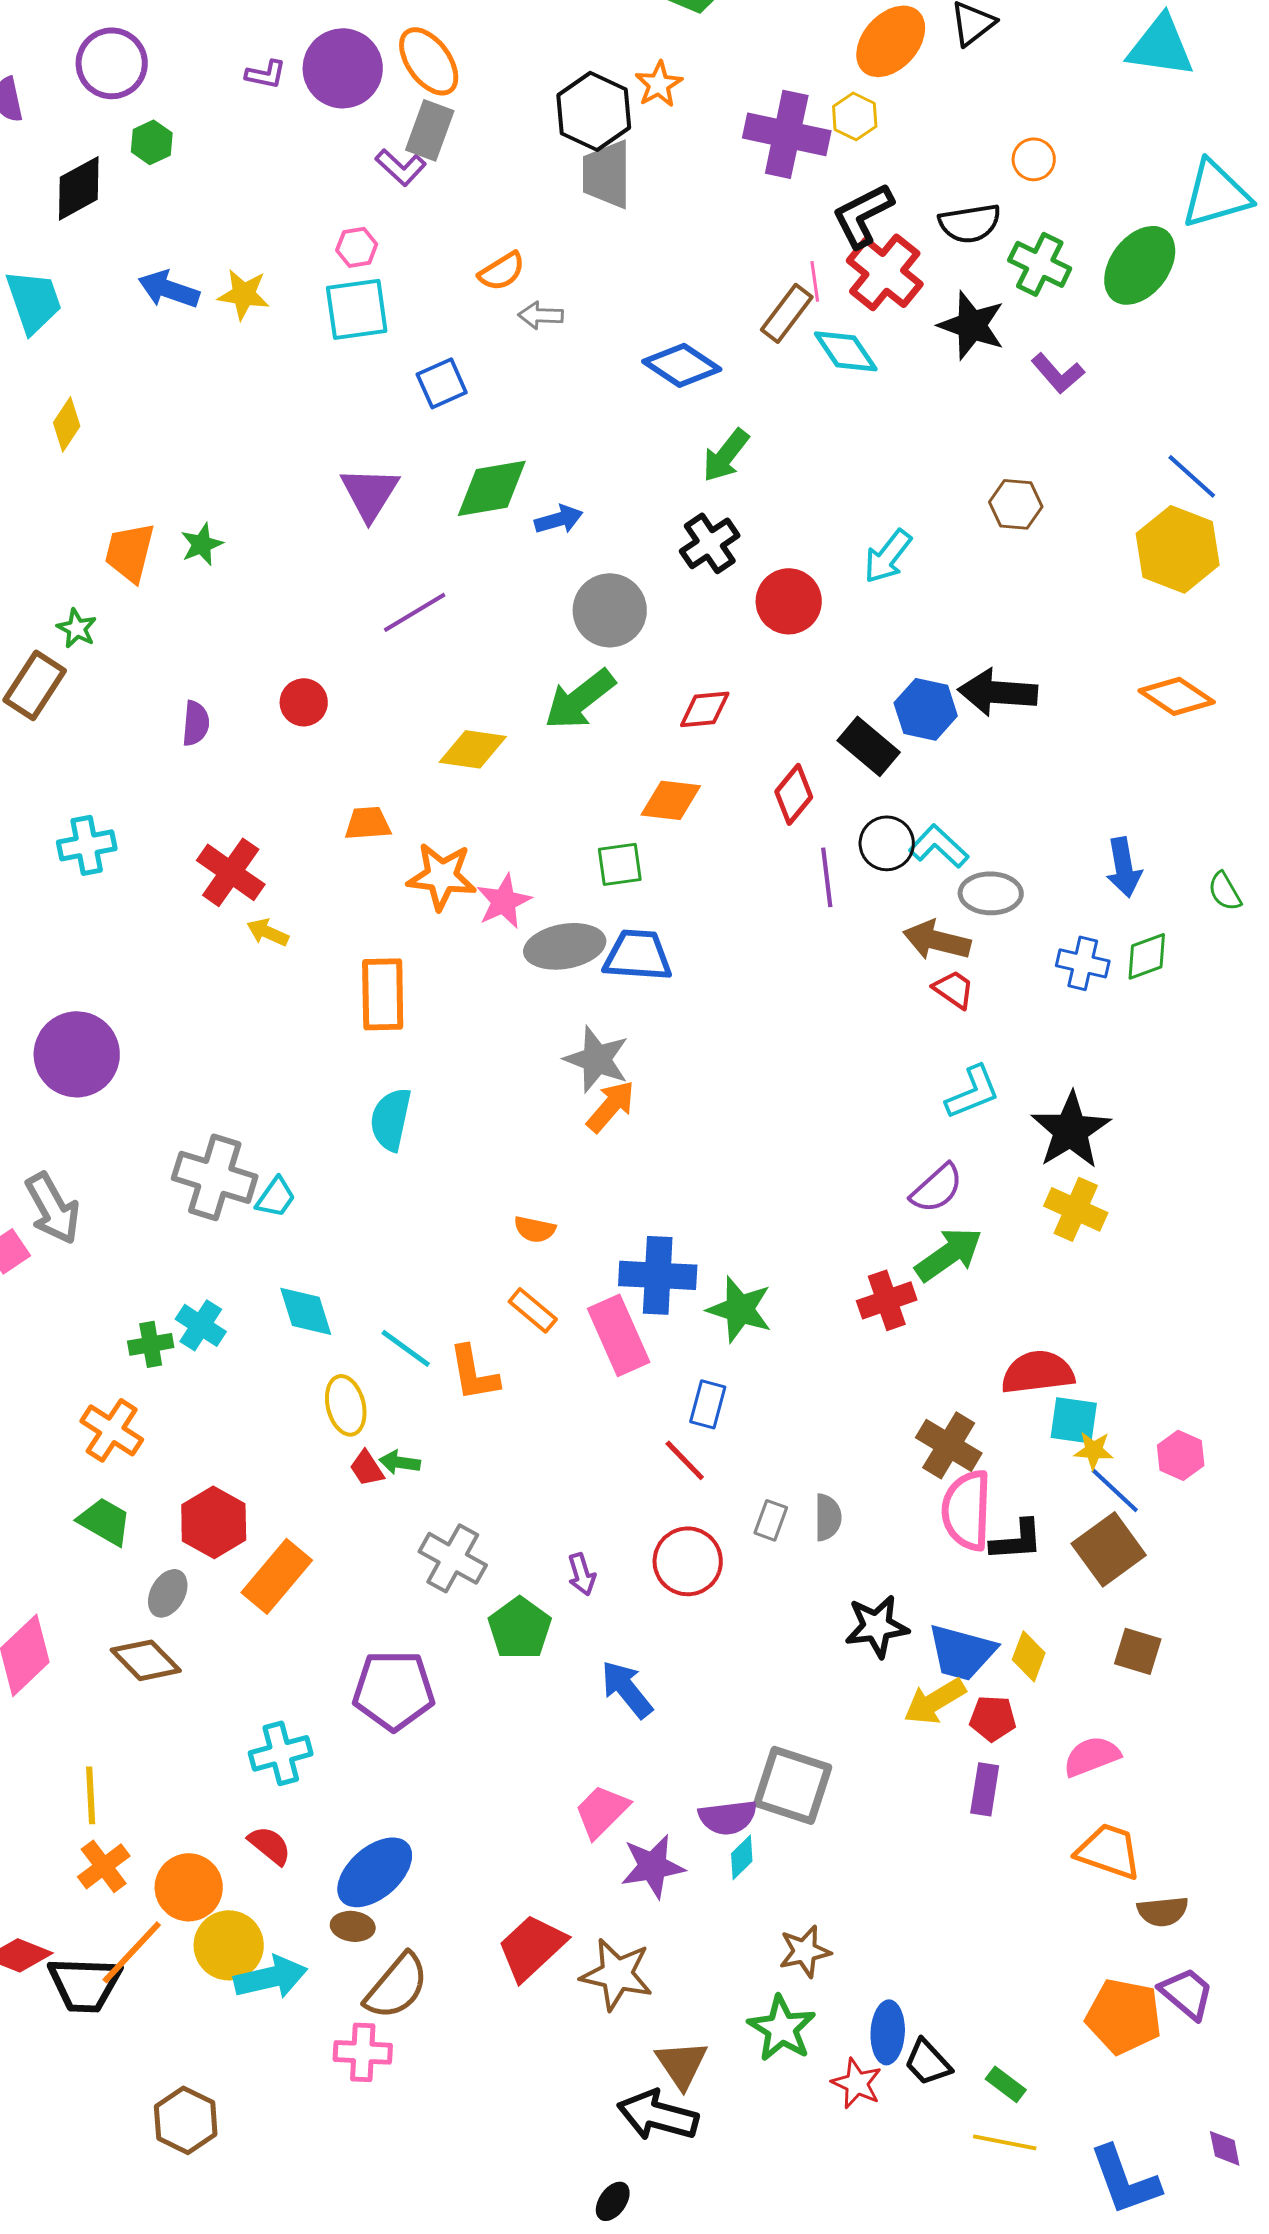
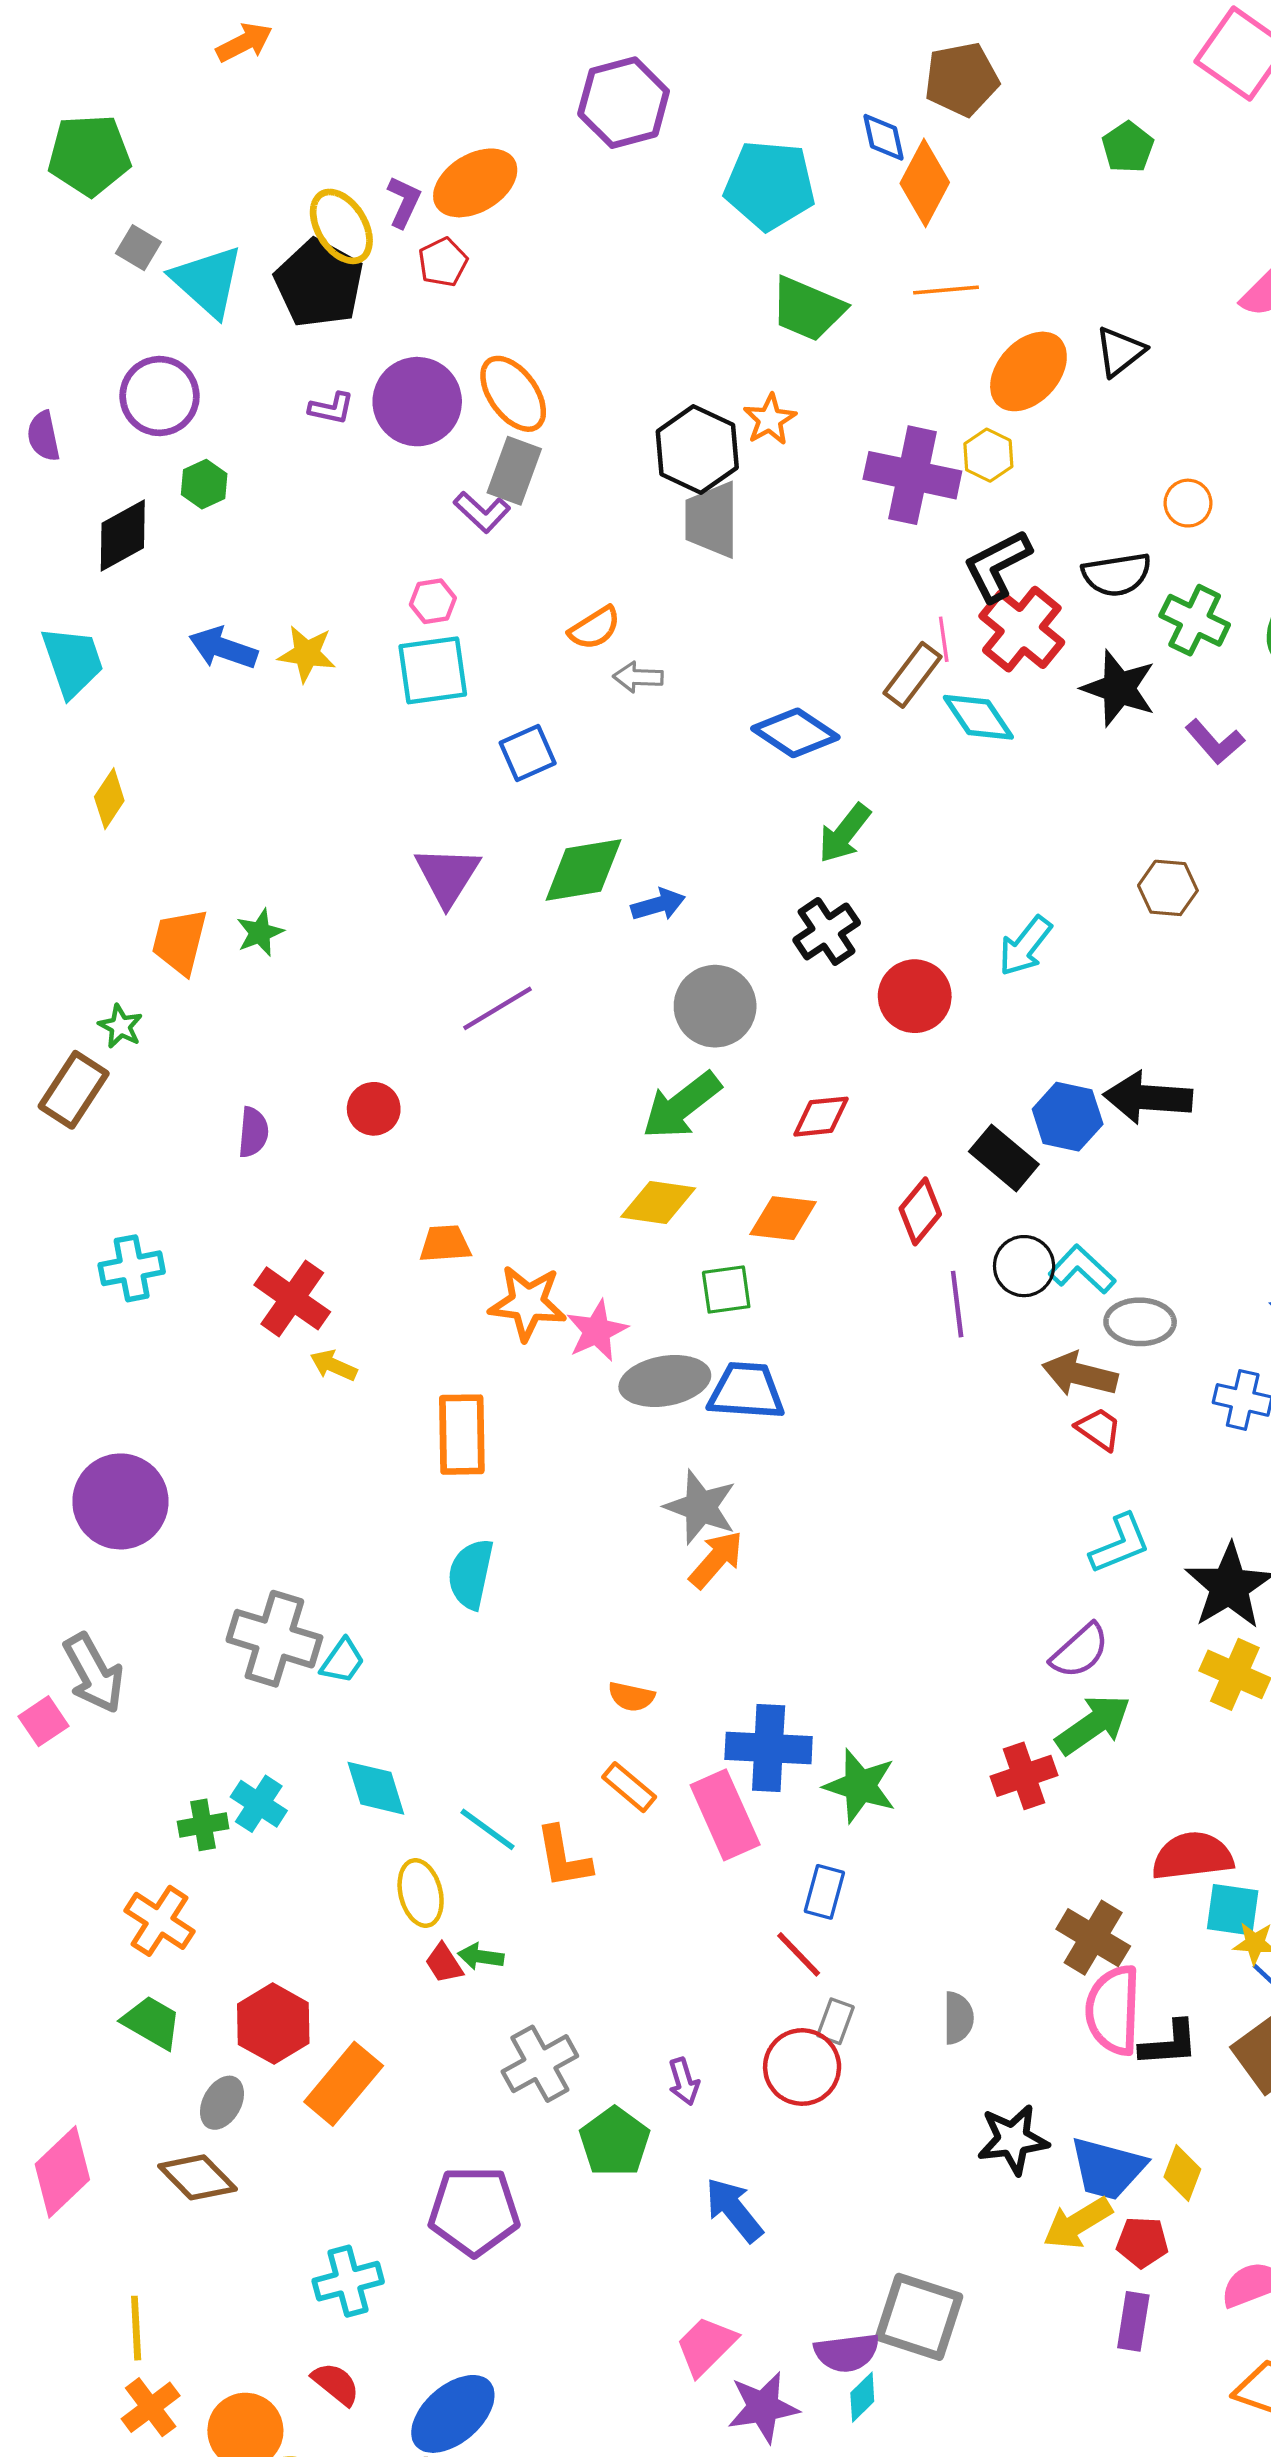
yellow diamond: (473, 749) -> (658, 1203), moved
gray rectangle: (771, 1520) -> (836, 2021), moved
gray cross: (453, 1558) -> (540, 2064), turned 32

